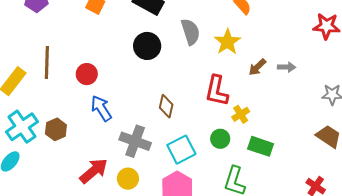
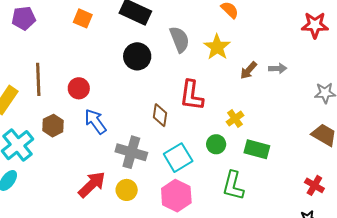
red L-shape: (217, 91) -> (192, 95), moved
brown hexagon: (56, 129) -> (53, 126), moved

